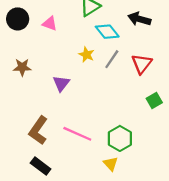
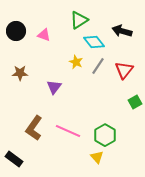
black rectangle: (41, 166) -> (14, 159), moved

